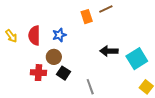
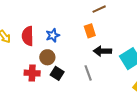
orange rectangle: (87, 17) -> (90, 31), moved
gray line: (90, 87) -> (88, 73), moved

